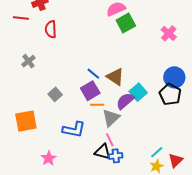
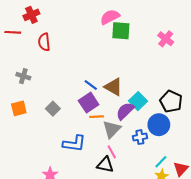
green square: (126, 23) -> (121, 31), turned 36
gray cross: (28, 61) -> (23, 76), turned -32
blue circle: (174, 77) -> (159, 125), moved
orange square: (26, 121) -> (19, 108), moved, size x0.7
blue cross: (116, 156) -> (140, 137), moved

